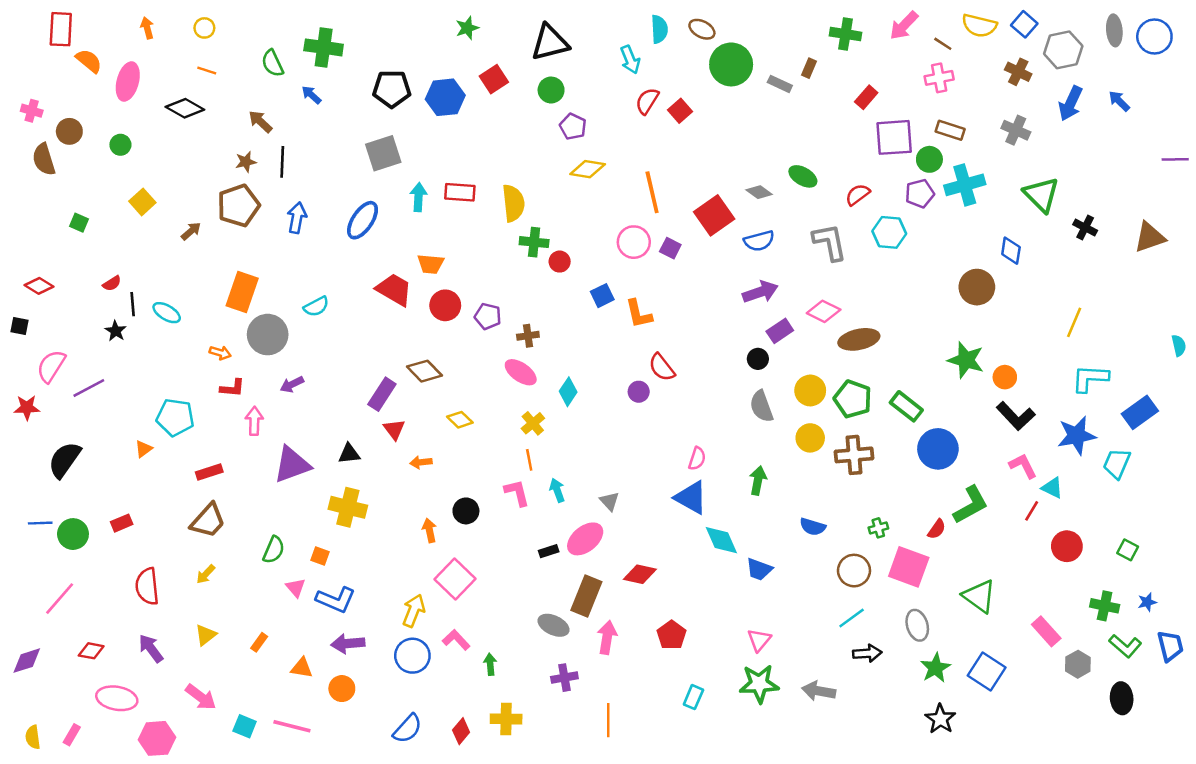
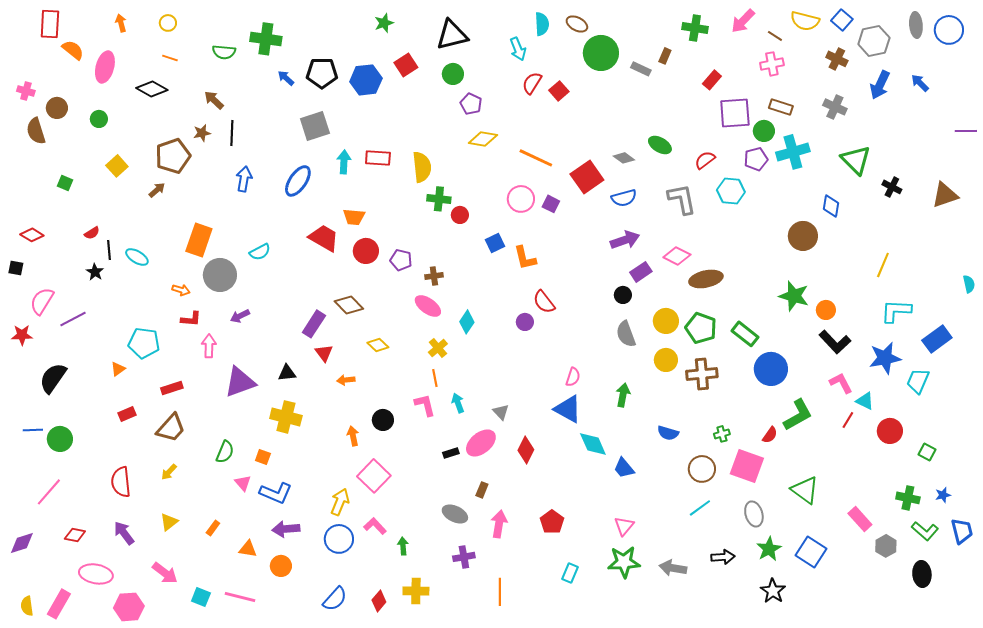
green semicircle: (273, 63) -> (224, 52), turned -60
blue arrow: (311, 95) -> (286, 78), moved
orange line: (652, 192) -> (536, 158), turned -52
brown pentagon: (238, 206) -> (173, 156), moved
red rectangle: (122, 523) -> (127, 414), moved
red circle: (1067, 546) -> (890, 431), moved
blue trapezoid: (759, 569) -> (624, 468), turned 30
red diamond: (640, 574) -> (526, 450), moved, turned -76
brown rectangle: (586, 596) -> (482, 490), size x0.5
black arrow: (867, 653) -> (723, 557), moved
pink rectangle: (72, 735) -> (59, 604), size x1.6

